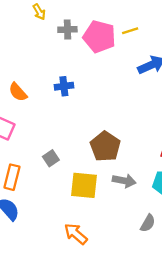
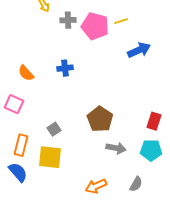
yellow square: (84, 185) -> (50, 157), moved
orange arrow: (76, 234) -> (96, 186), moved, turned -65

